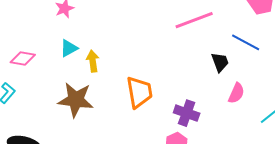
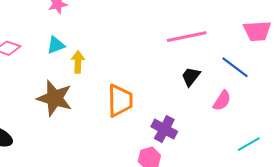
black trapezoid: (220, 62) -> (191, 77), moved, turned -130
pink semicircle: (236, 93) -> (222, 101), moved

